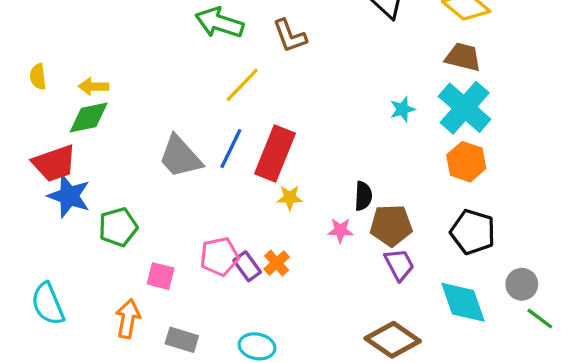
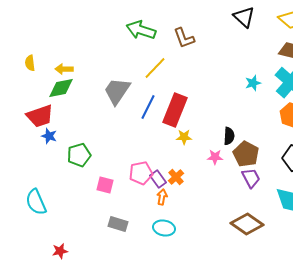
gray trapezoid: (180, 157) -> (117, 91), moved, turned 76
blue star: (69, 196) -> (49, 136), size x0.6
brown pentagon: (391, 225) -> (246, 154), turned 30
orange arrow: (128, 319) -> (162, 197), moved, size x0.7

